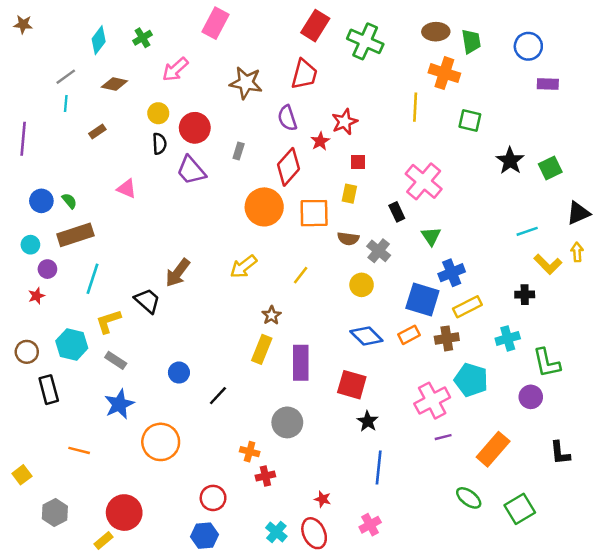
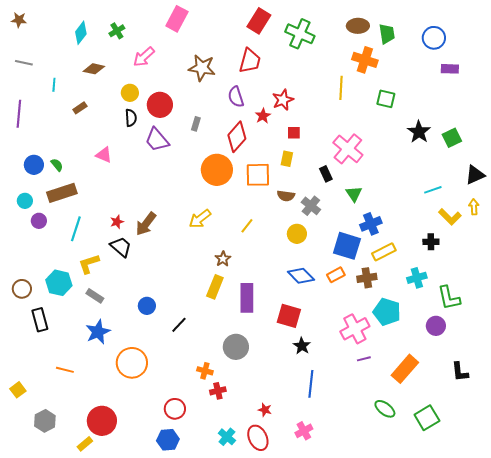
gray line: (66, 77) -> (24, 63), moved, turned 48
red star: (37, 296) -> (117, 222), moved

